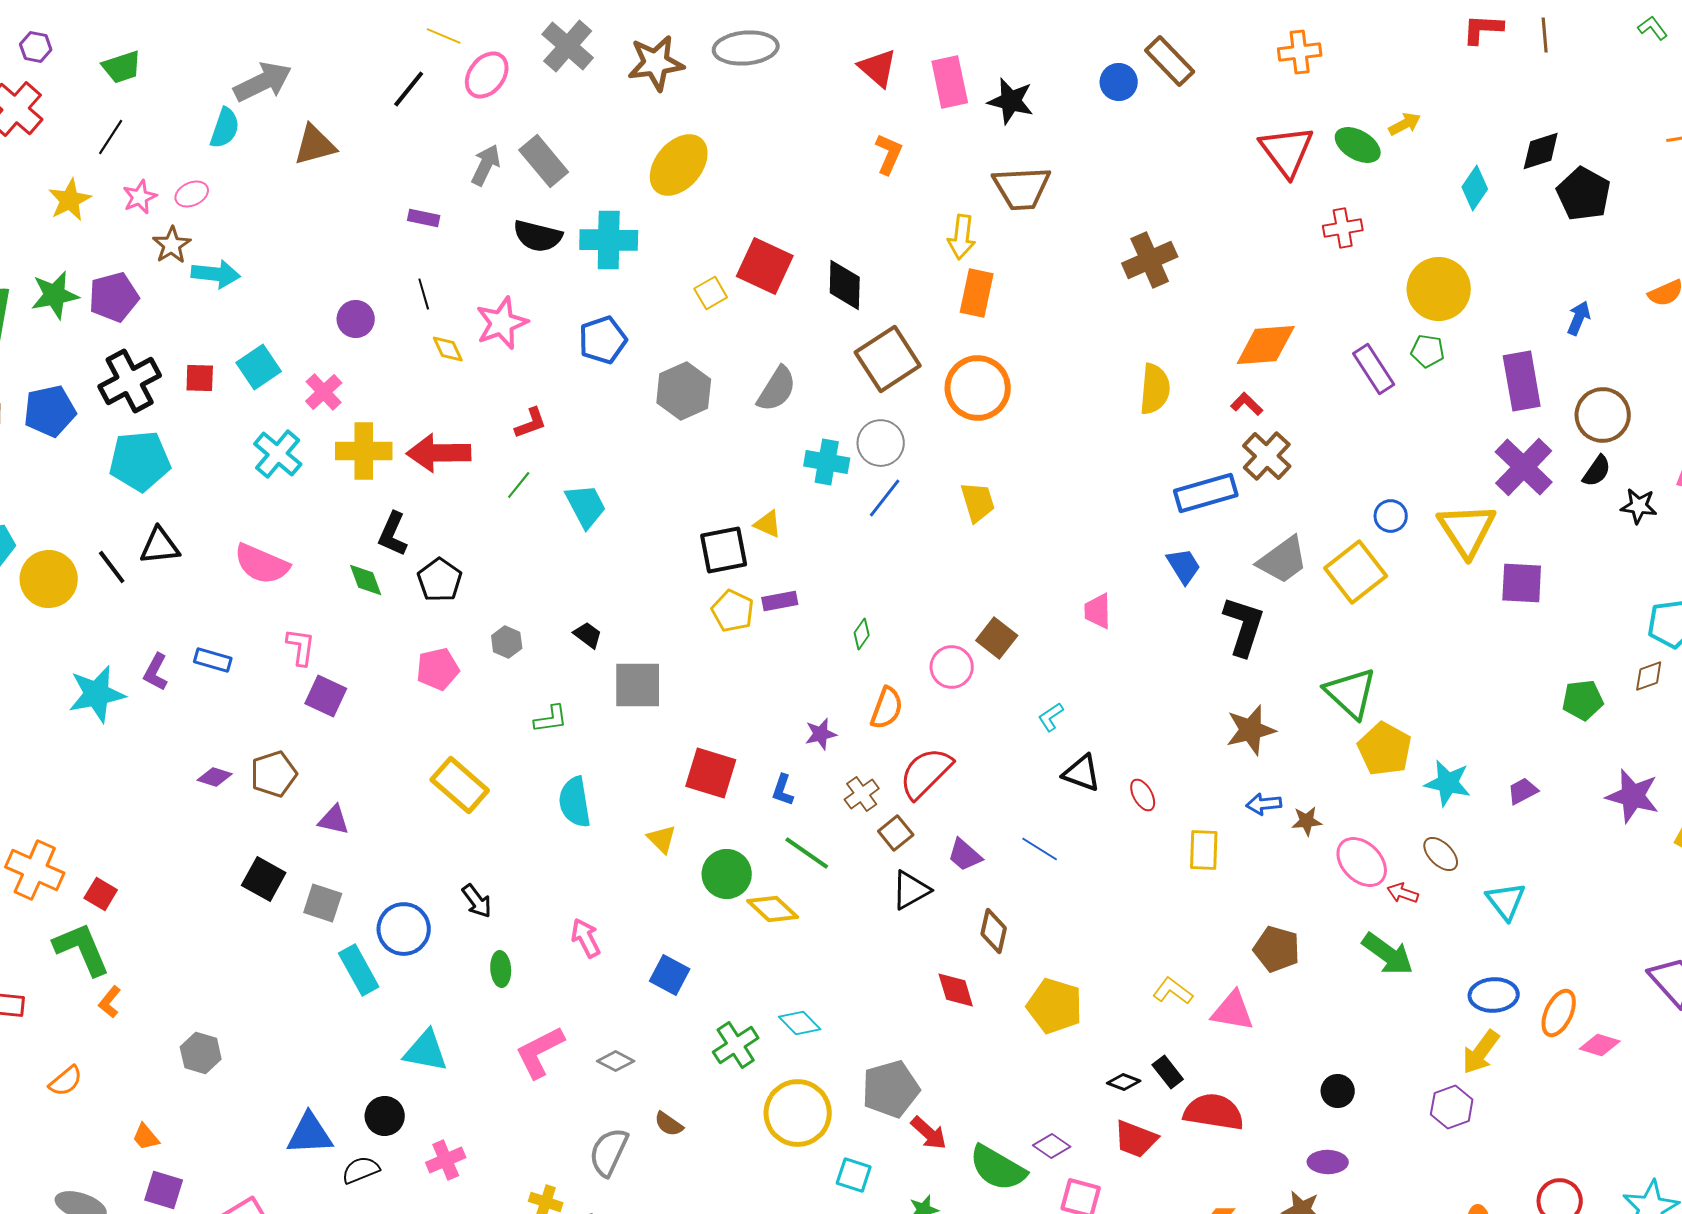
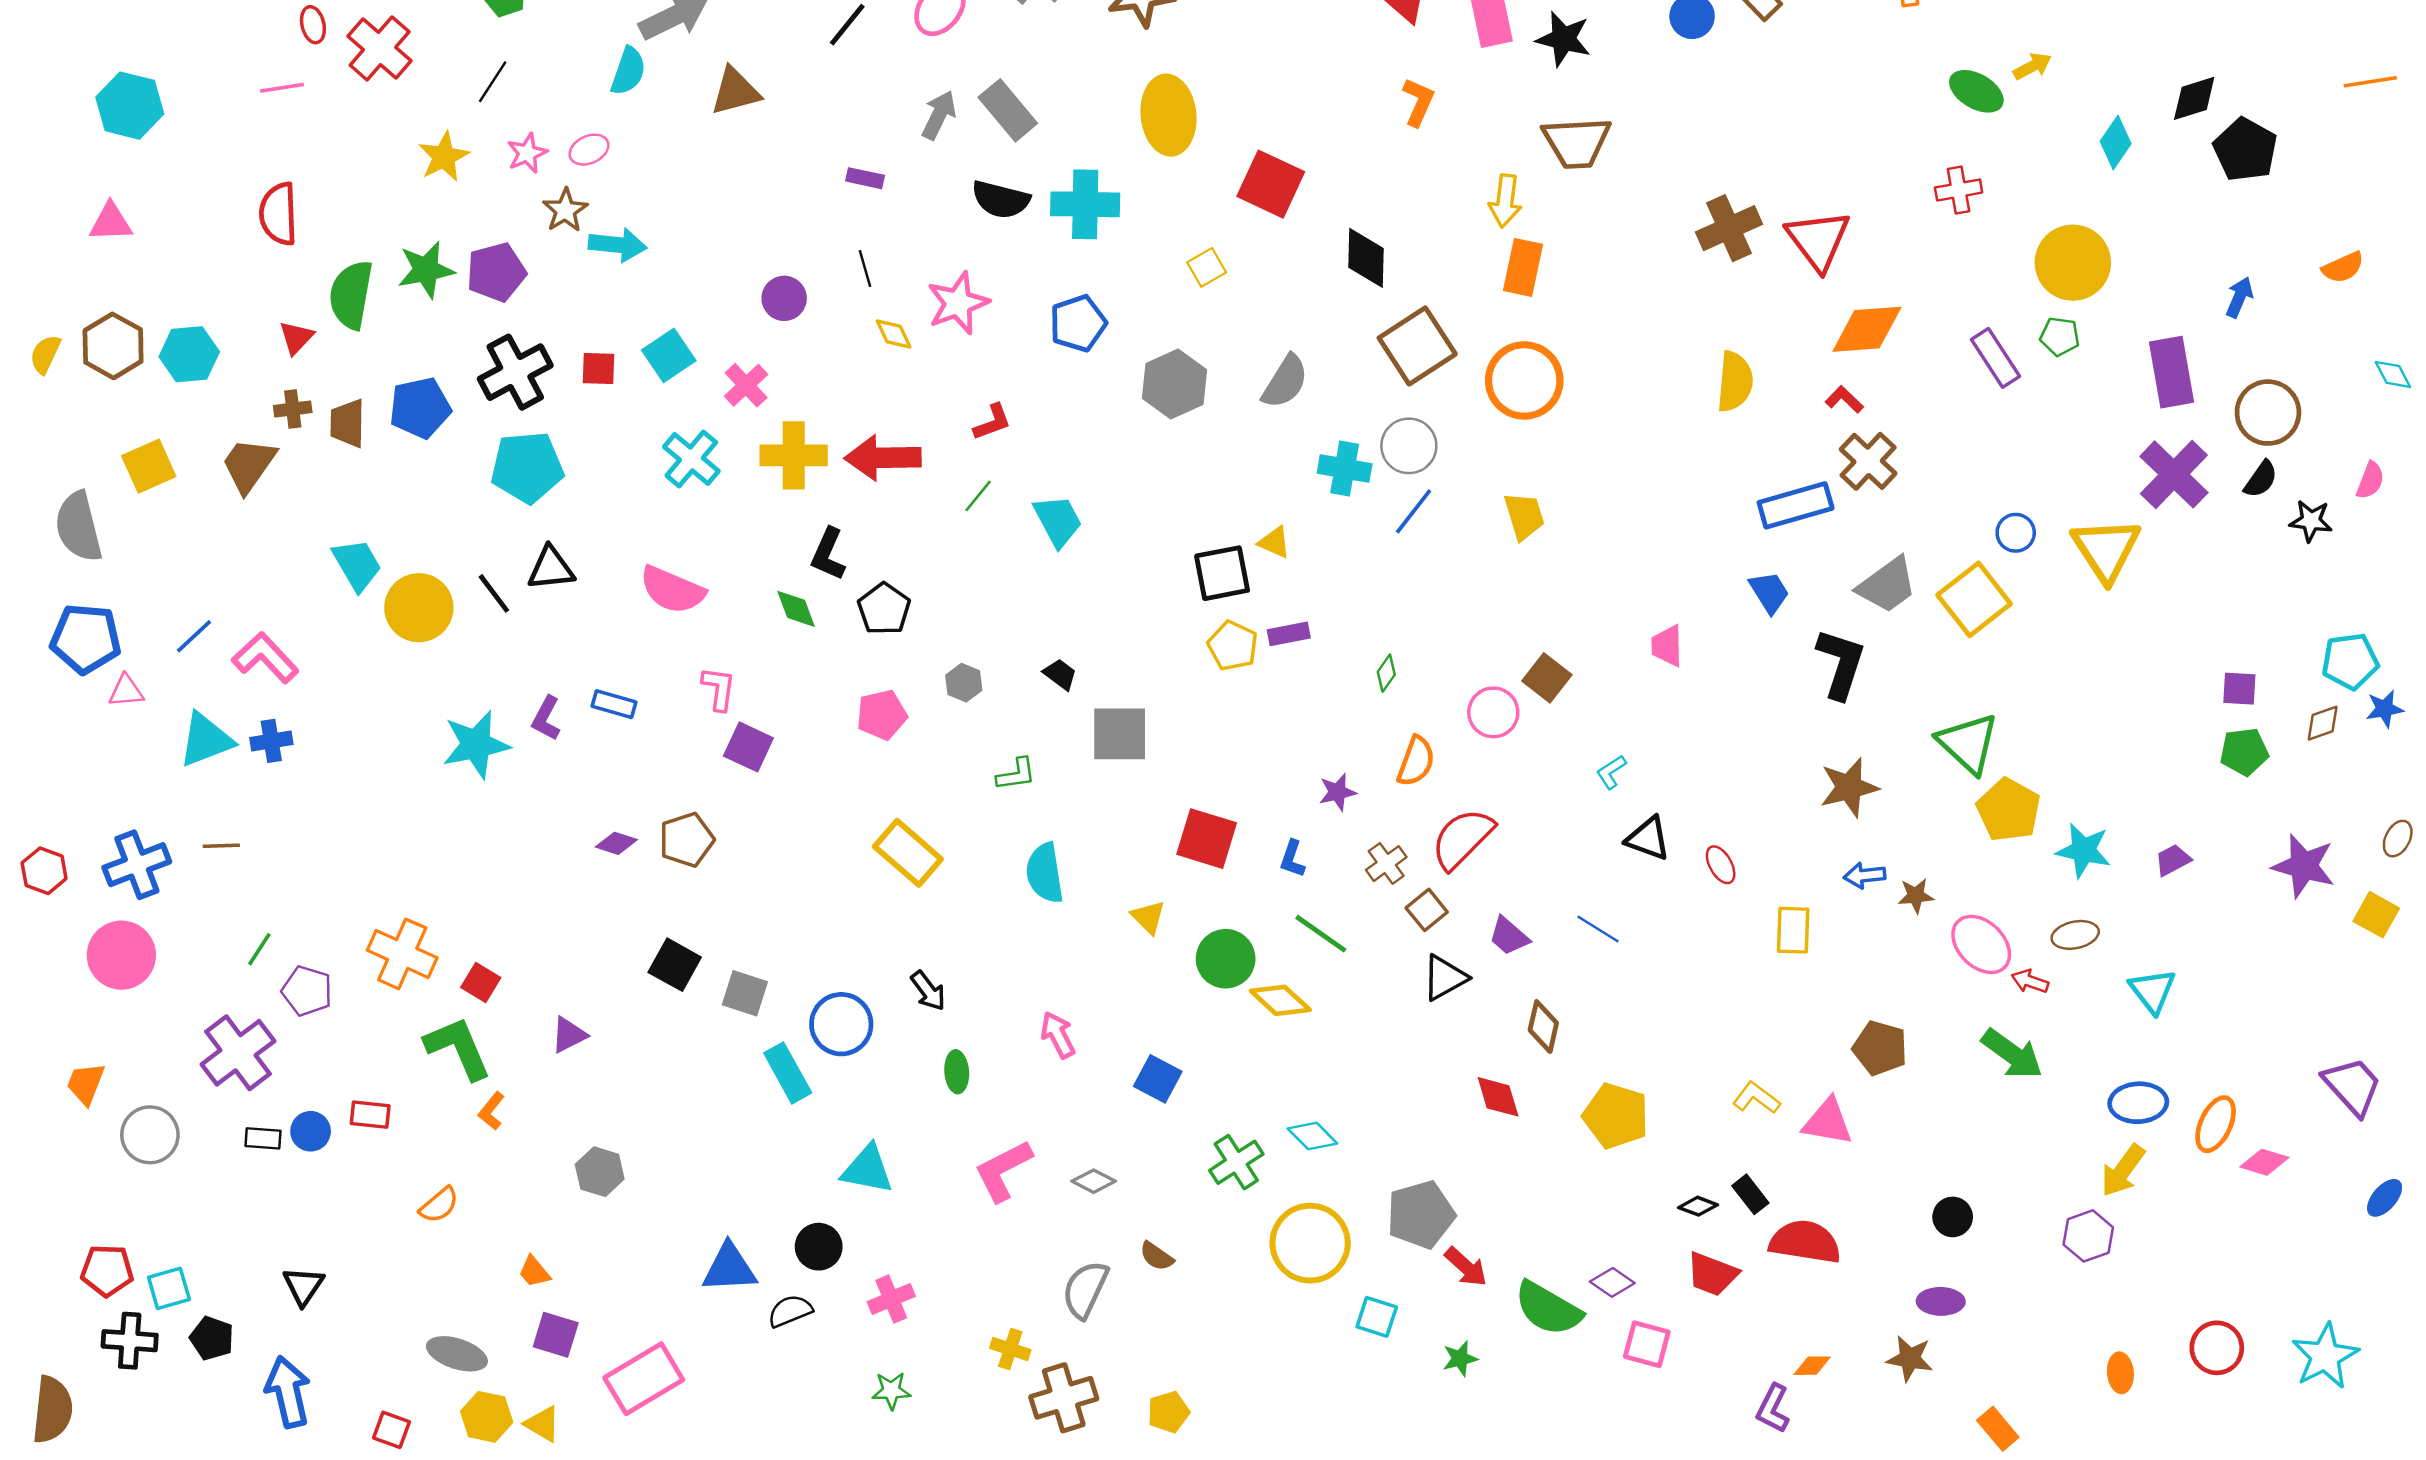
red triangle: (1287, 151) -> (1818, 240), moved
yellow ellipse: (679, 165) -> (1168, 115), turned -46
red square: (765, 266) -> (1271, 184), moved
purple square: (1522, 583) -> (2239, 689), moved, size x0.7
purple triangle: (334, 820) -> (569, 1035), moved, turned -40
brown ellipse: (1441, 854) -> (2075, 935), turned -57

